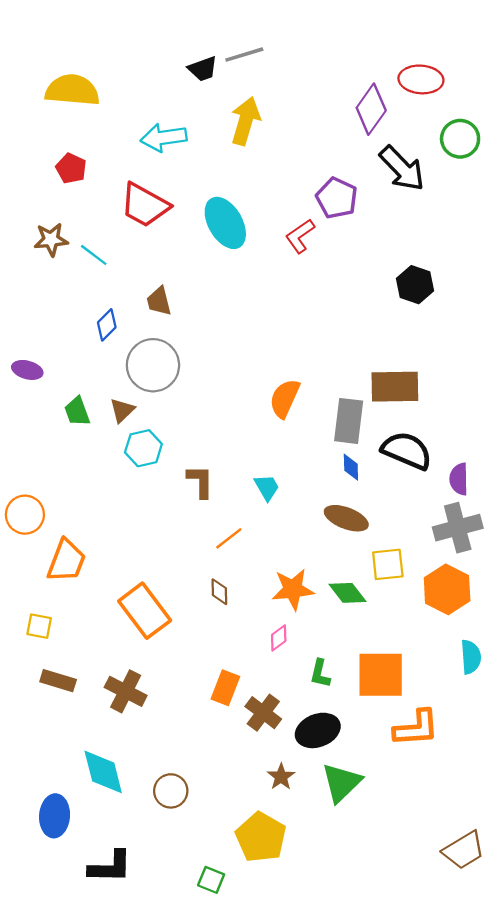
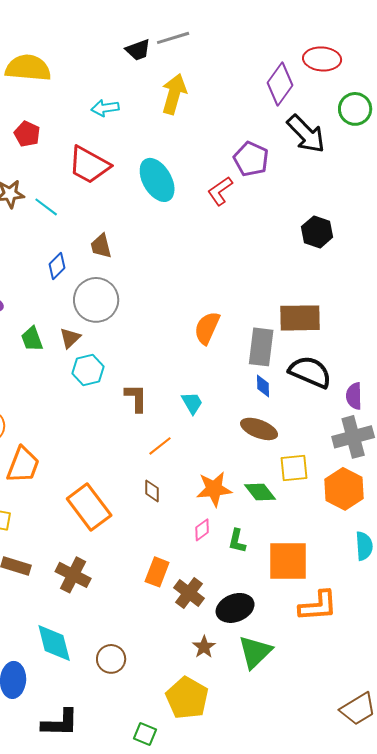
cyan arrow: (164, 138) -> (105, 108), size x0.7
green L-shape: (320, 674) -> (237, 541), moved

